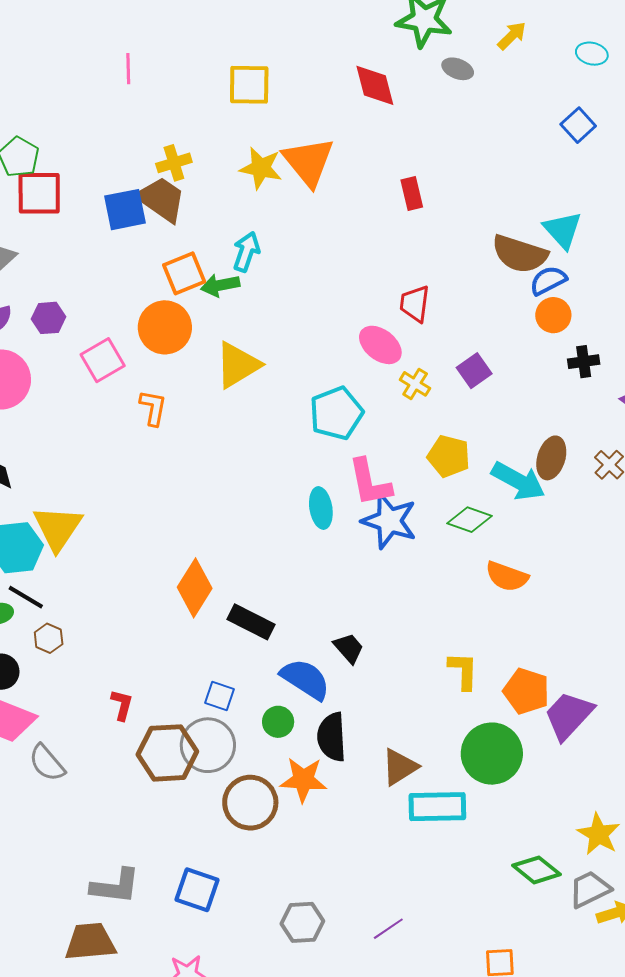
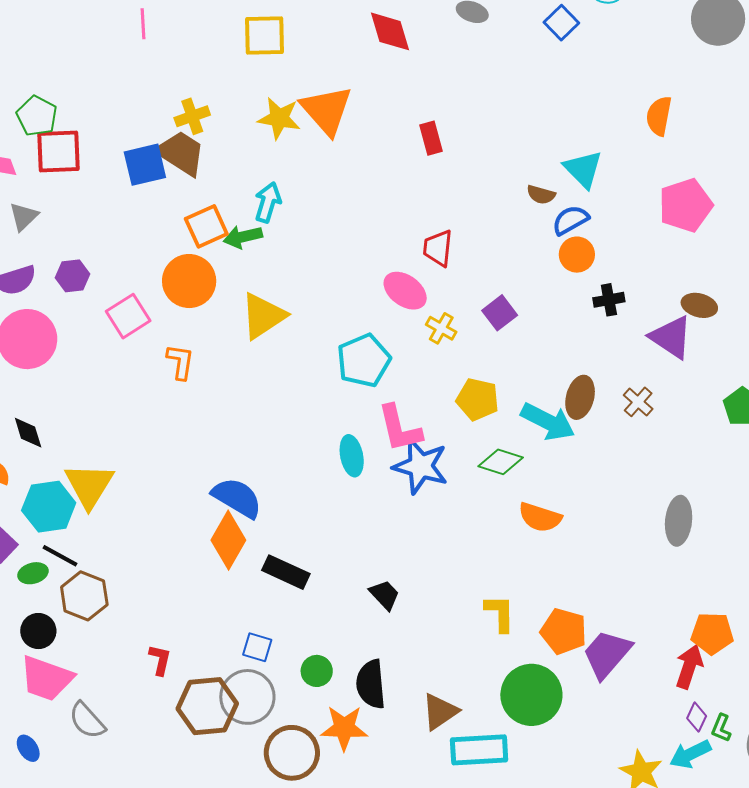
blue square: (578, 125) -> (561, 23), moved
brown semicircle: (520, 254) -> (541, 195), size x0.5
brown hexagon: (49, 638) -> (84, 596), size x1.6
blue semicircle: (305, 679) -> (237, 498), moved

